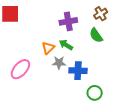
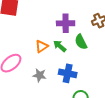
green semicircle: (96, 35) -> (81, 42), moved
gray star: (59, 63) -> (39, 75), moved

